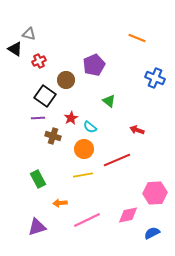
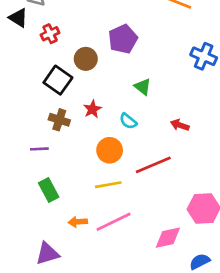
purple line: (38, 118) -> (39, 149), moved
cyan semicircle: (90, 127) -> (128, 121), moved
brown cross: (53, 136) -> (59, 120), moved
pink line: (87, 220) -> (114, 222), moved

